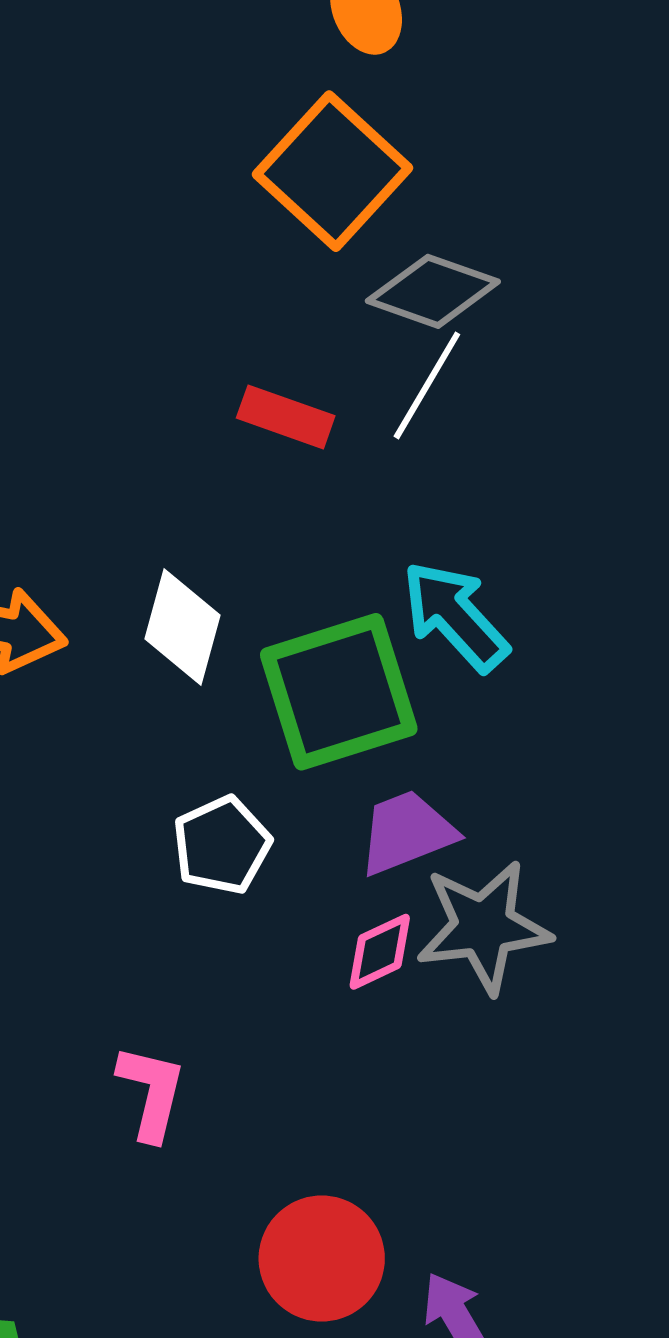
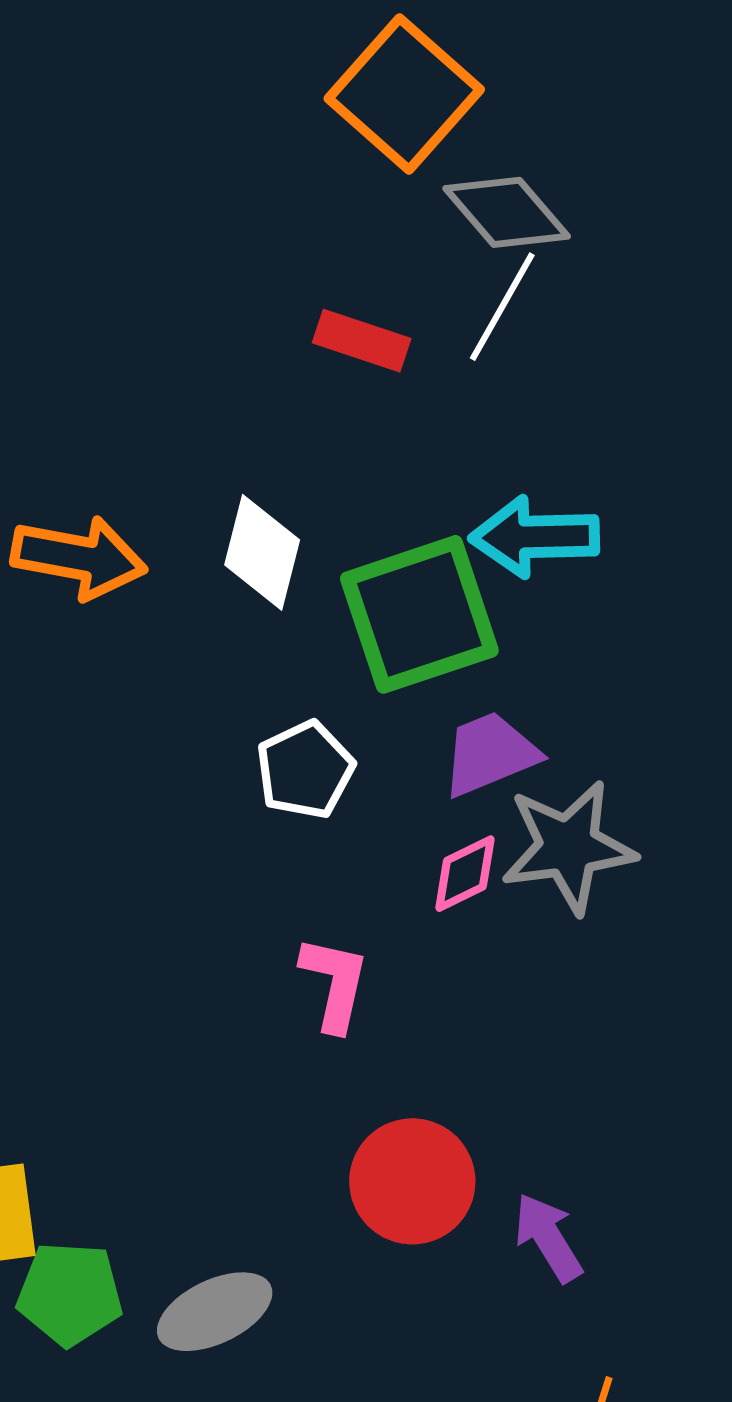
gray diamond: (433, 291) -> (507, 212), turned 31
cyan arrow: (455, 616) -> (535, 537), turned -48
pink L-shape: (151, 1092) -> (334, 984), moved

